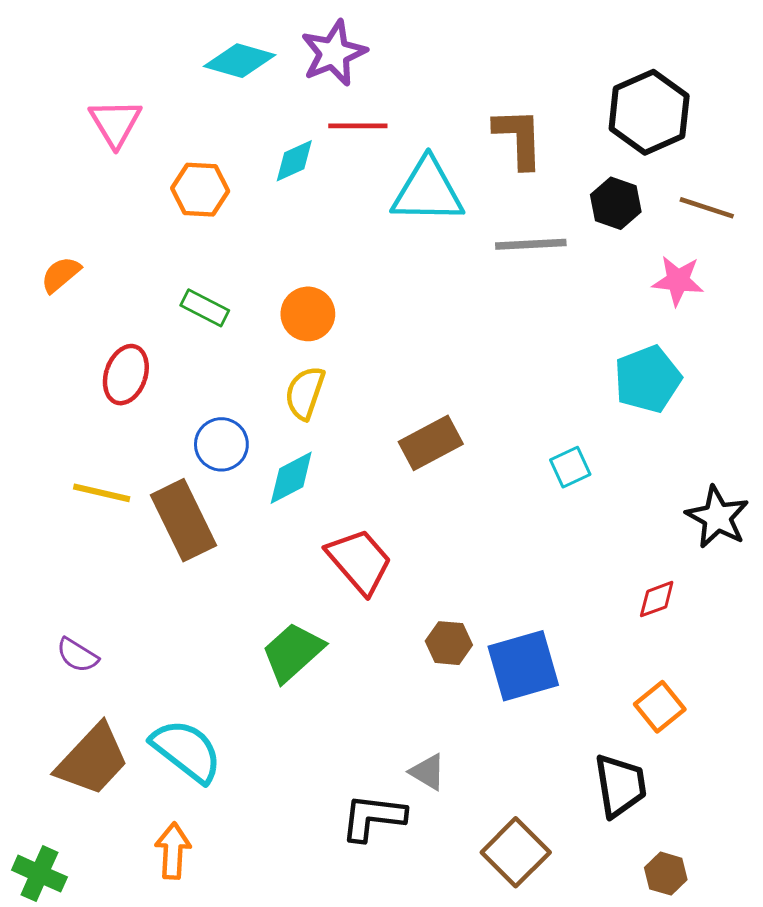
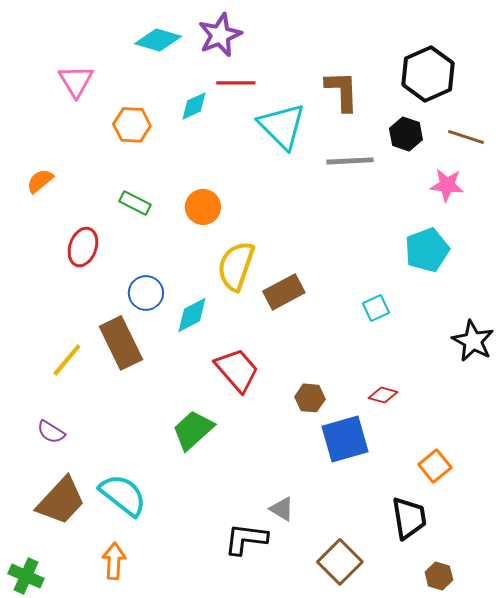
cyan triangle: (428, 191) -> (282, 126), turned 44
yellow semicircle: (305, 393) -> (236, 266), moved, size x1.4
yellow line: (102, 493) -> (67, 360), moved, turned -63
red diamond: (657, 599) -> (383, 395), moved, turned 36
brown hexagon: (449, 643) -> (310, 398), moved

